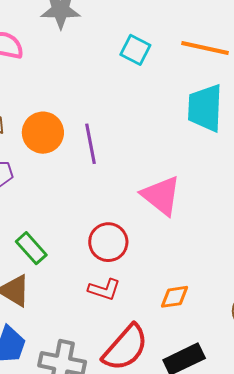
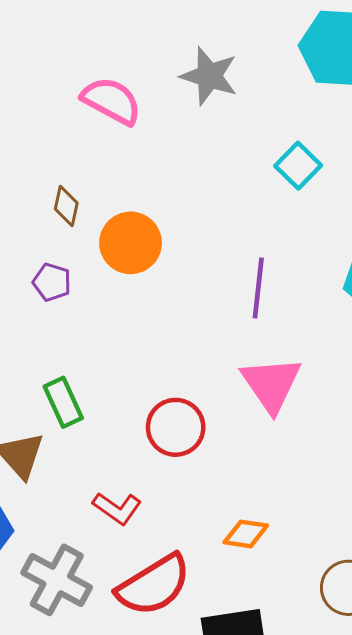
purple line: (90, 144) -> (258, 288), moved
red L-shape: (104, 289) -> (117, 508), moved

